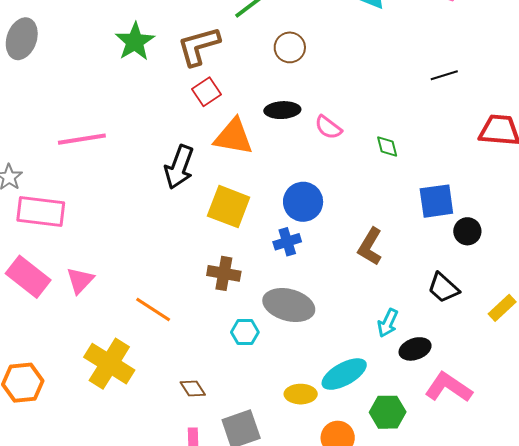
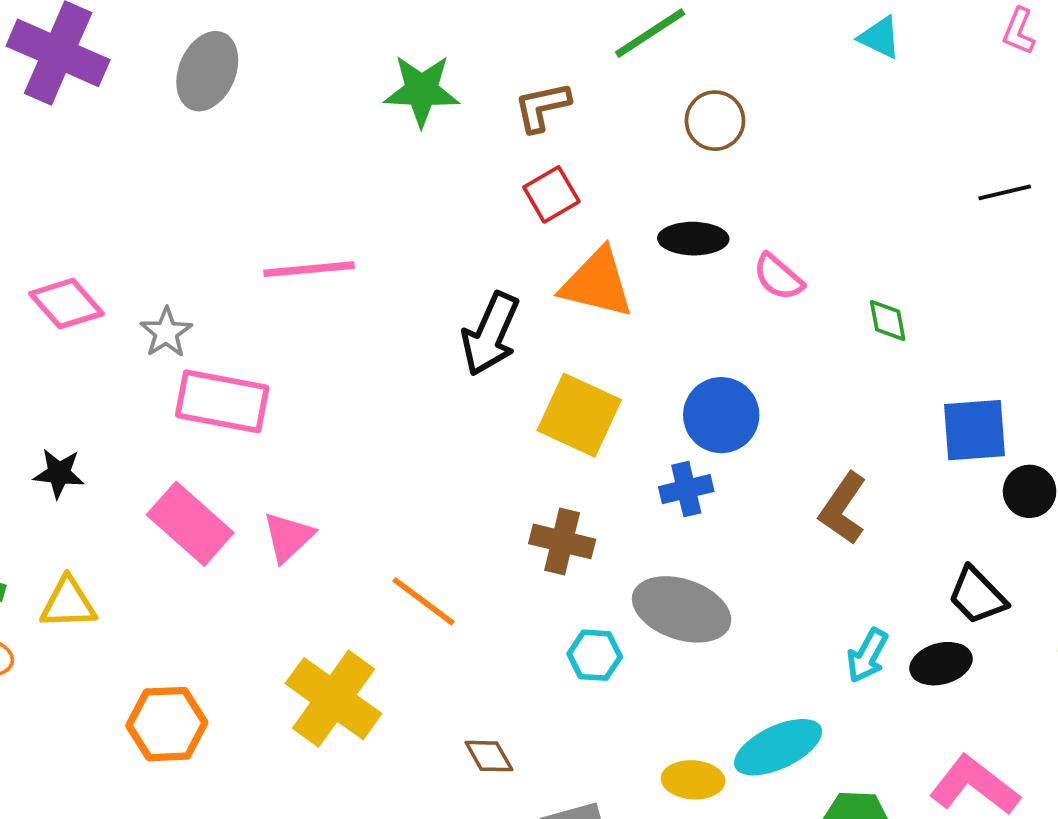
green star: (135, 42) -> (422, 91), turned 30
brown L-shape: (199, 46) -> (542, 107), size x0.7
black ellipse: (415, 349) -> (941, 664), moved

